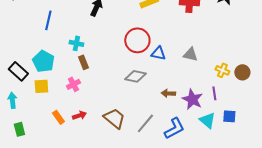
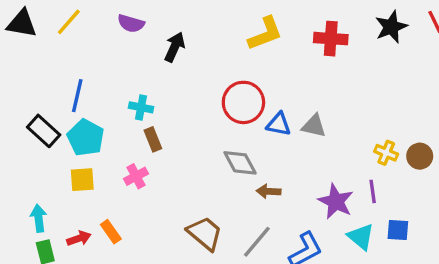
blue line: (48, 20) -> (77, 96), moved
gray triangle: (190, 54) -> (314, 126), moved
black rectangle: (18, 71) -> (44, 131), moved
gray diamond: (135, 76) -> (240, 163), turned 50
brown arrow: (168, 93) -> (269, 191), moved
cyan arrow: (12, 100) -> (39, 218), moved
red arrow: (79, 115) -> (79, 238), moved

